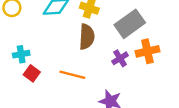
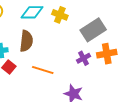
brown semicircle: (87, 37) -> (26, 41), moved

